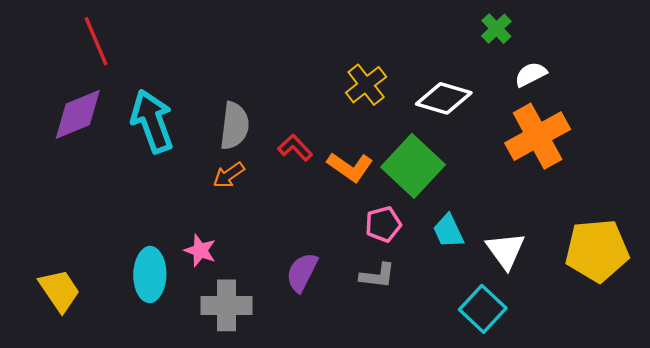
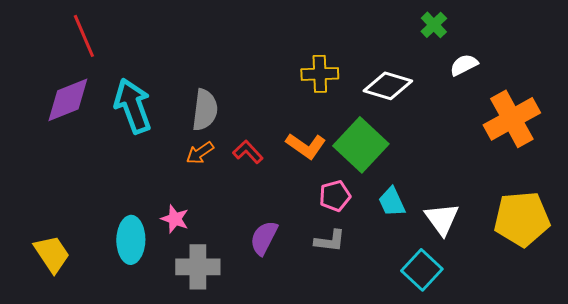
yellow cross: (366, 85) -> (320, 74), turned 36
orange cross: (538, 136) -> (512, 119), moved
red L-shape: (295, 148) -> (248, 152), moved

